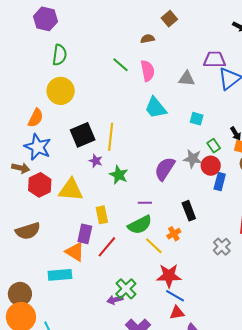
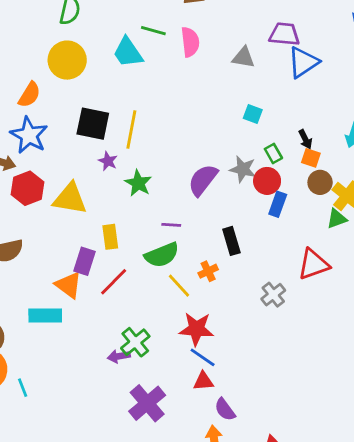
green line: (121, 65) -> (153, 31), turned -30
cyan trapezoid: (156, 108) -> (128, 52), moved
black square: (83, 135) -> (93, 124), turned 30

